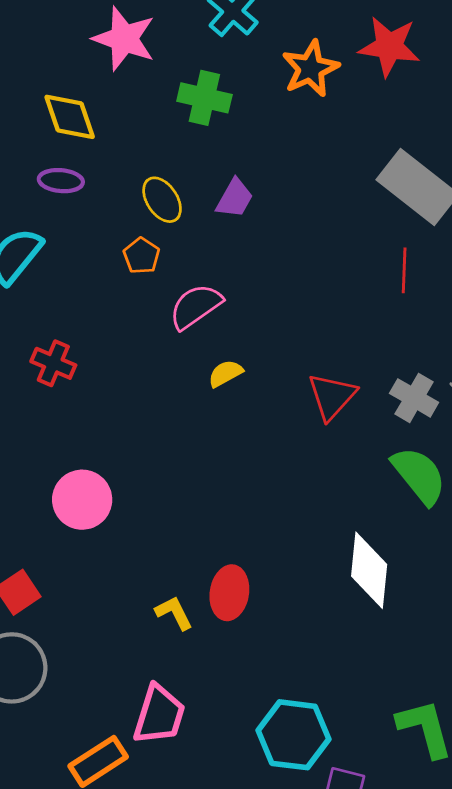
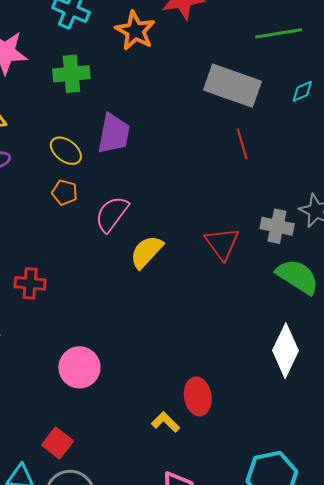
purple trapezoid: (235, 198) -> (114, 134), size x1.4
yellow semicircle: (225, 373) -> (146, 252), size x1.5
white diamond: (369, 570) -> (285, 351), turned 38

